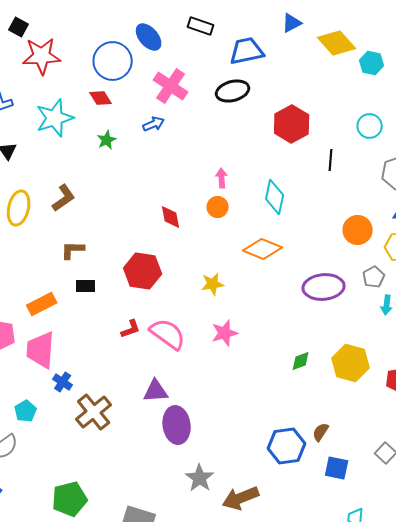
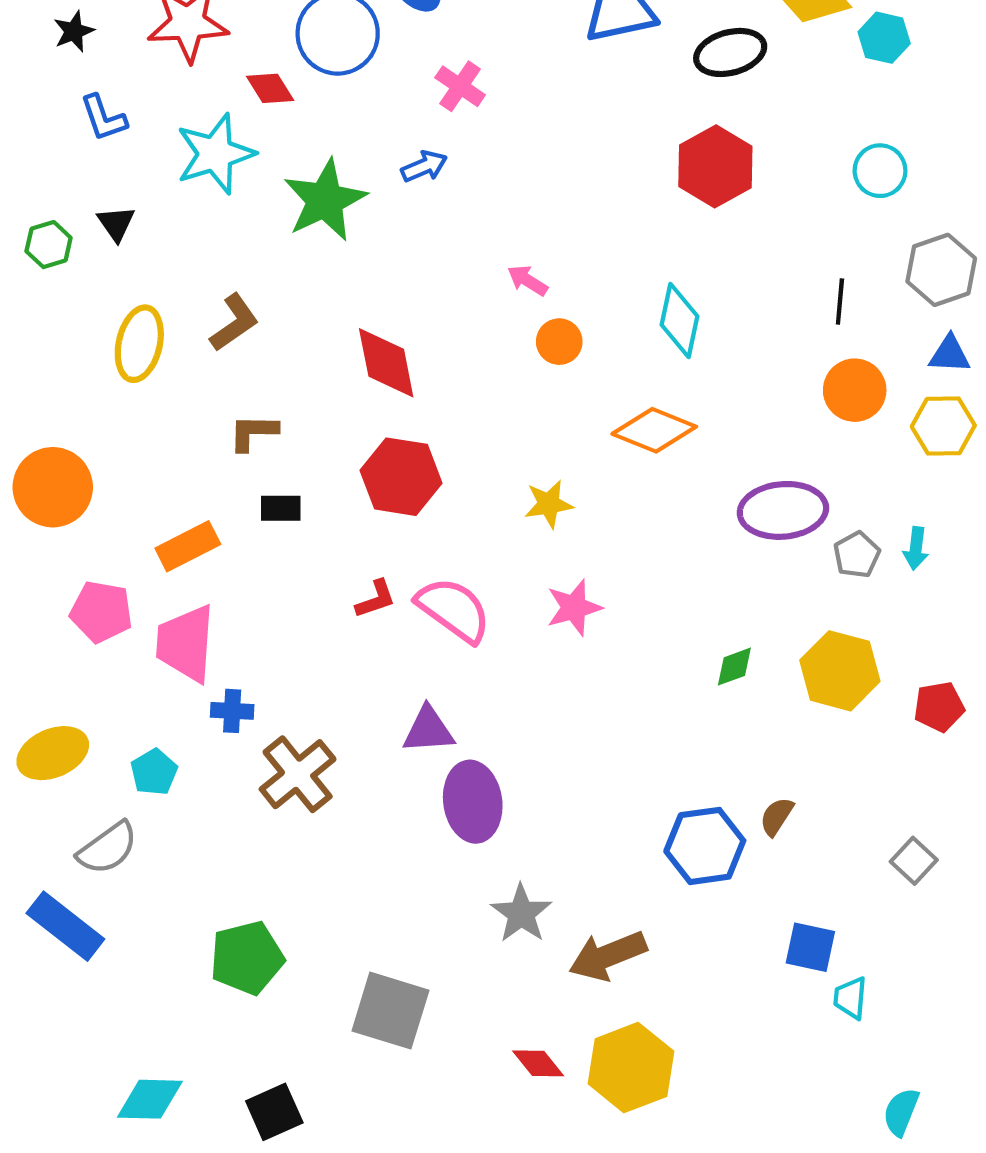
pink cross: (171, 86) -> (460, 86), size x0.7
black ellipse: (233, 91) -> (730, 52), moved
red diamond: (101, 98) -> (270, 88), moved
green star: (107, 140) -> (325, 200), size x2.0
black line: (331, 160) -> (840, 302), moved
pink arrow: (222, 178) -> (528, 280), moved, turned -54
red diamond: (171, 217) -> (386, 363), moved, size x1.5
gray pentagon: (374, 277) -> (857, 555), moved
blue cross: (63, 382) -> (232, 711), turned -30
blue square: (337, 468) -> (810, 947), moved

